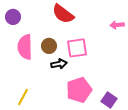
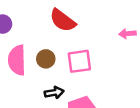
black arrow: (59, 64) -> (54, 93), moved

